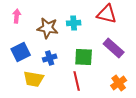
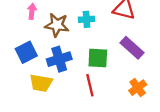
pink arrow: (17, 16) -> (32, 11), moved
blue cross: (50, 58) -> (59, 59), size x1.5

